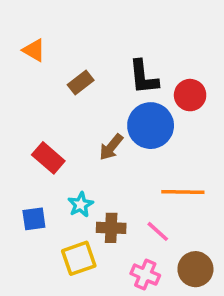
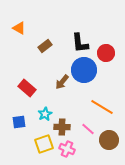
orange line: (183, 192) -> (102, 107), turned 30
brown circle: (195, 269) -> (109, 140), moved
pink cross: (145, 275) -> (67, 149), moved

